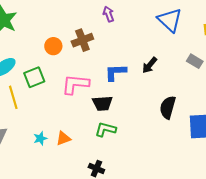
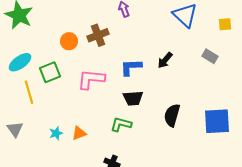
black trapezoid: (102, 103) -> (133, 98), moved
black semicircle: (168, 107) -> (172, 115), moved

